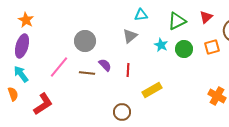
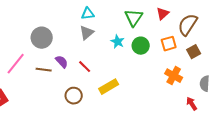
cyan triangle: (141, 15) -> (88, 14), moved
green triangle: (177, 21) -> (134, 18), turned -30
red line: (128, 70) -> (85, 67), turned -48
orange cross: (217, 96) -> (174, 76), moved
brown circle: (122, 112) -> (74, 96), moved

